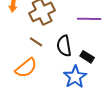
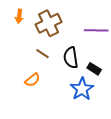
orange semicircle: (26, 68) -> (32, 80), size x0.7

